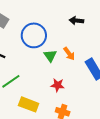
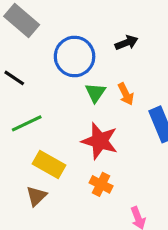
black arrow: (76, 21) -> (126, 43), moved, turned 144
red star: (58, 85) -> (100, 141), size x1.6

